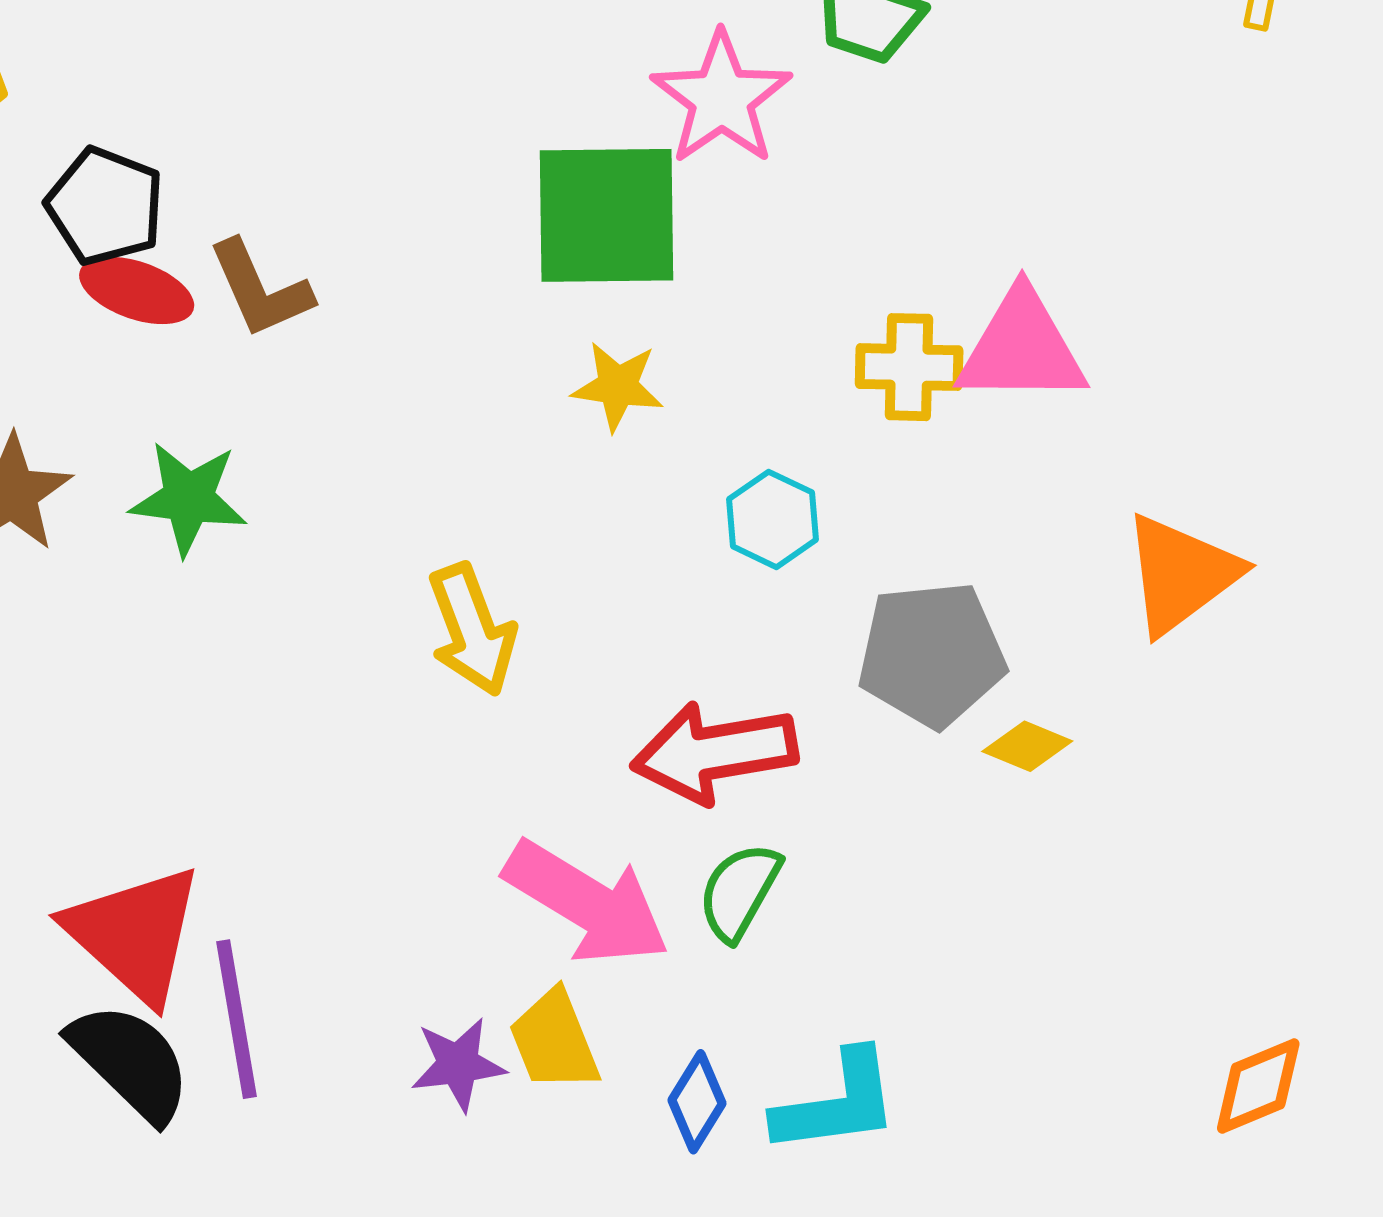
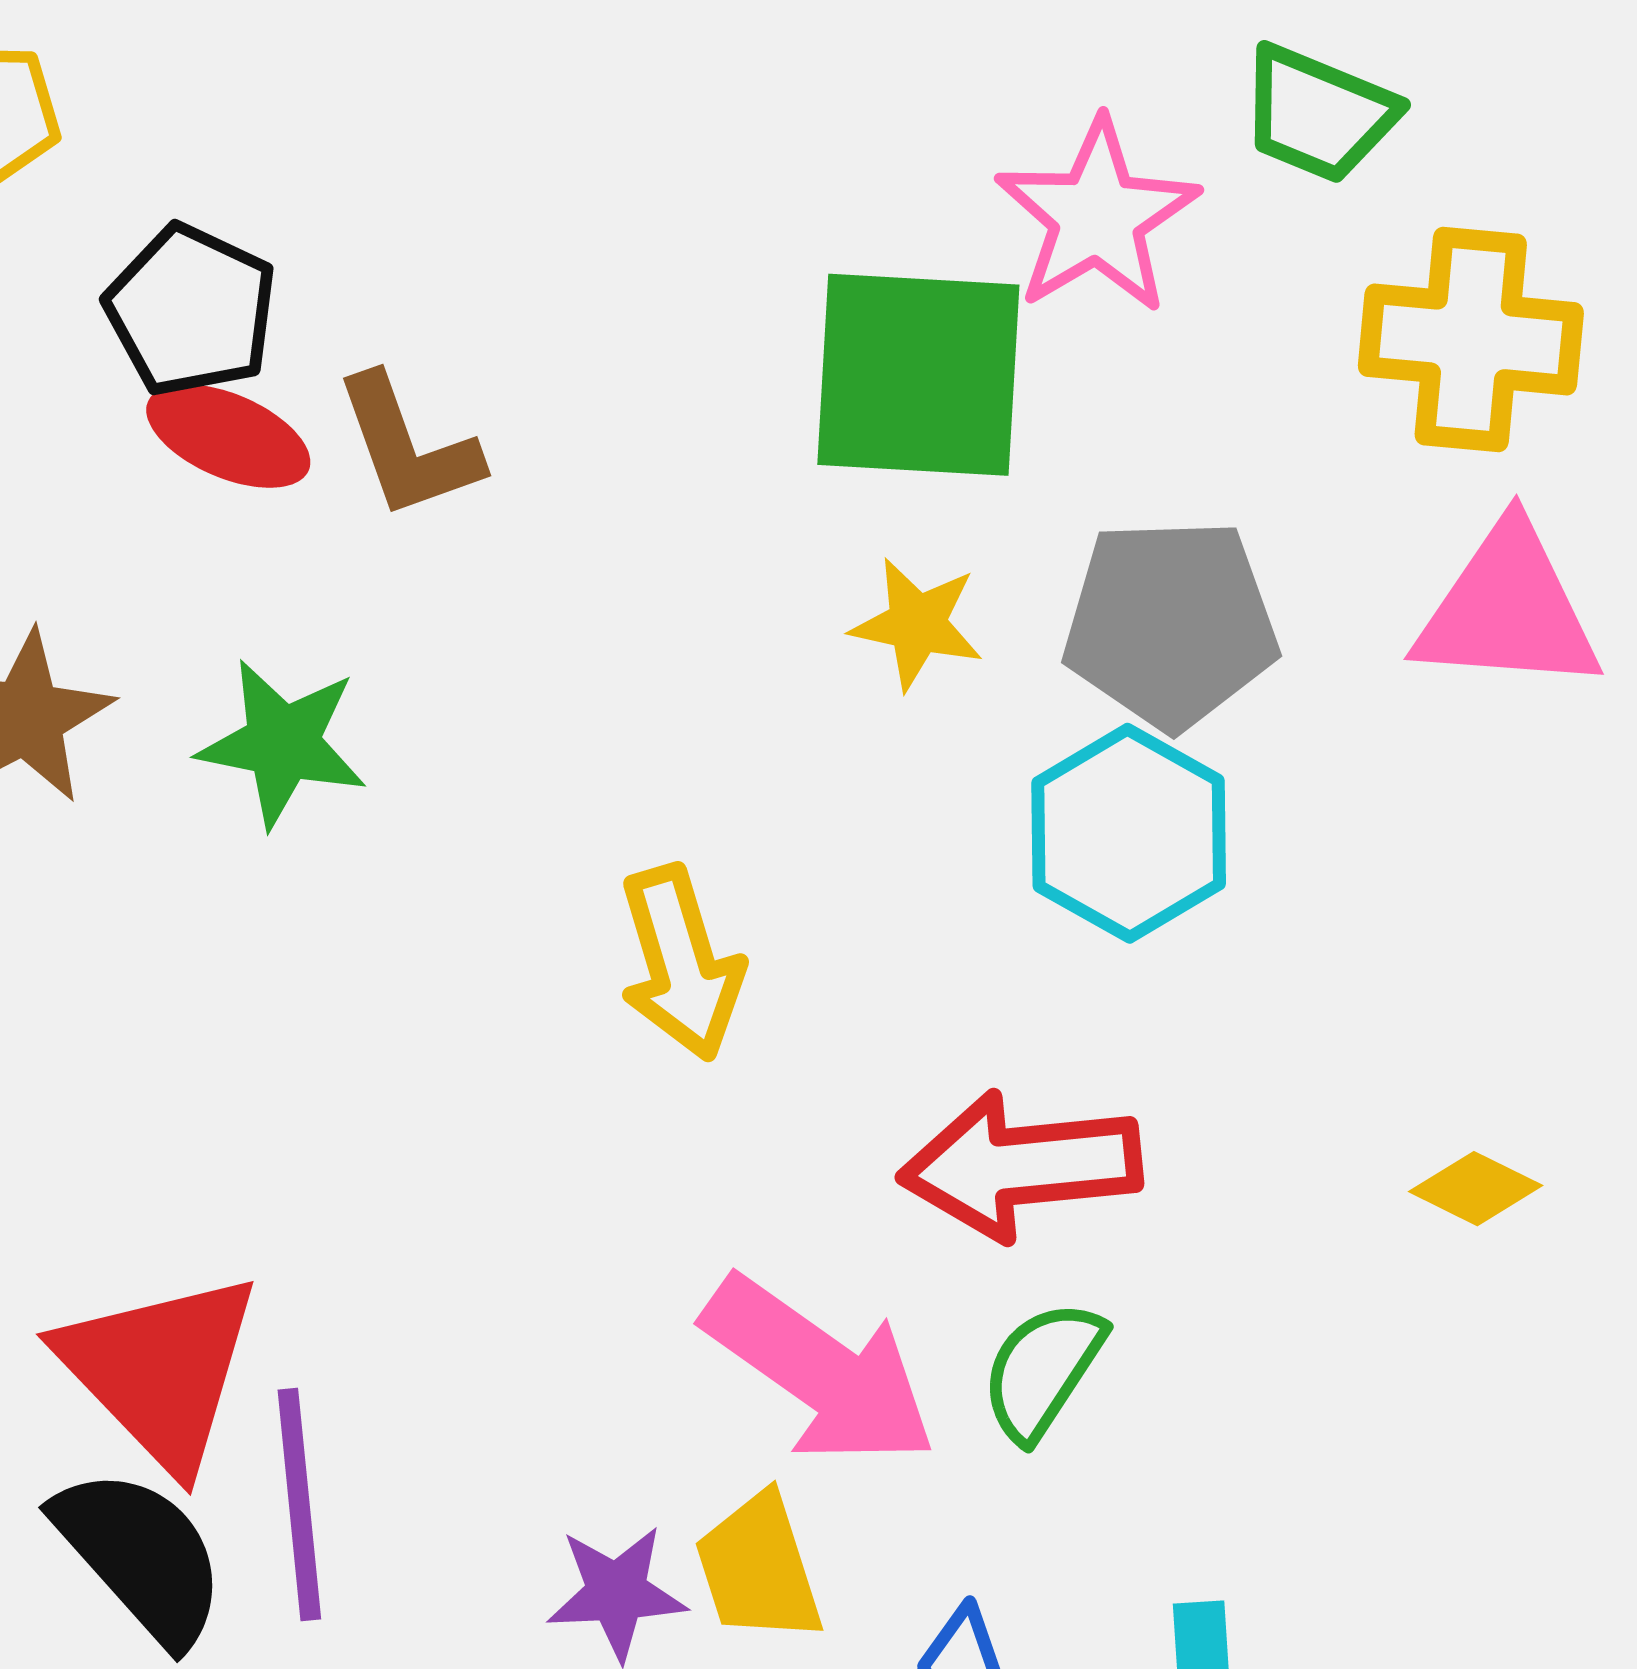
yellow cross: (909, 367) -> (1471, 339), moved, size x1.4
cyan hexagon: (773, 519) -> (1129, 833), size x1.5
gray pentagon: (932, 654) -> (1170, 624), moved

